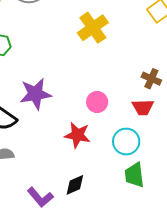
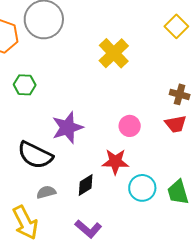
cyan circle: (126, 142) -> (142, 188), moved
black diamond: (75, 185) -> (86, 185), moved

